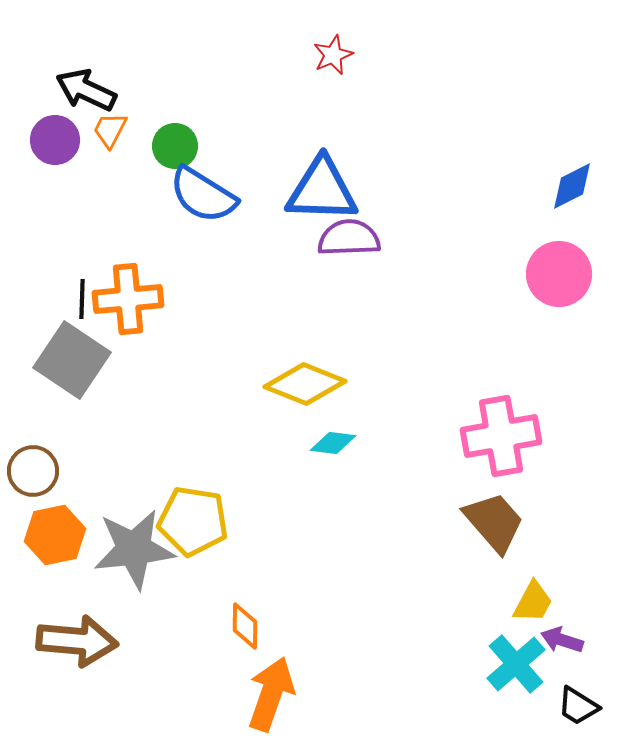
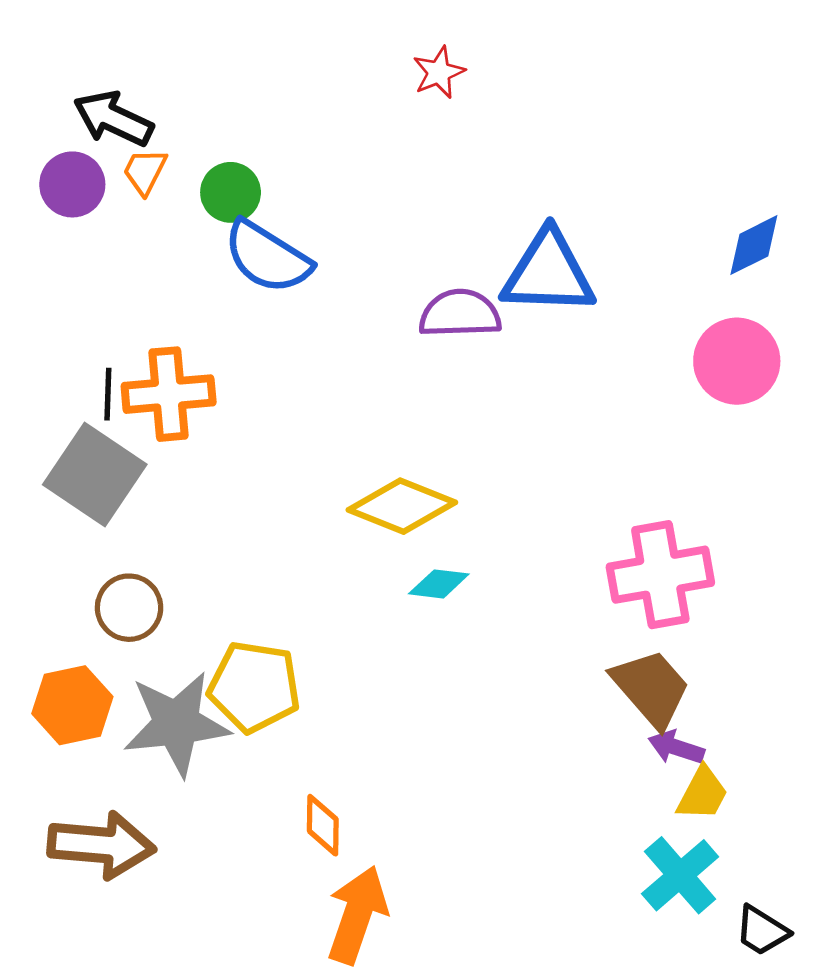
blue triangle: (322, 190) -> (548, 273), moved
brown circle: (33, 471) -> (129, 608), moved
purple arrow: (562, 640) -> (676, 747), moved

